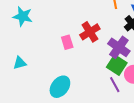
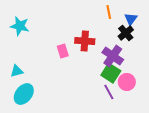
red cross: (90, 32) -> (85, 41), turned 36
cyan ellipse: (60, 87) -> (24, 94), moved

